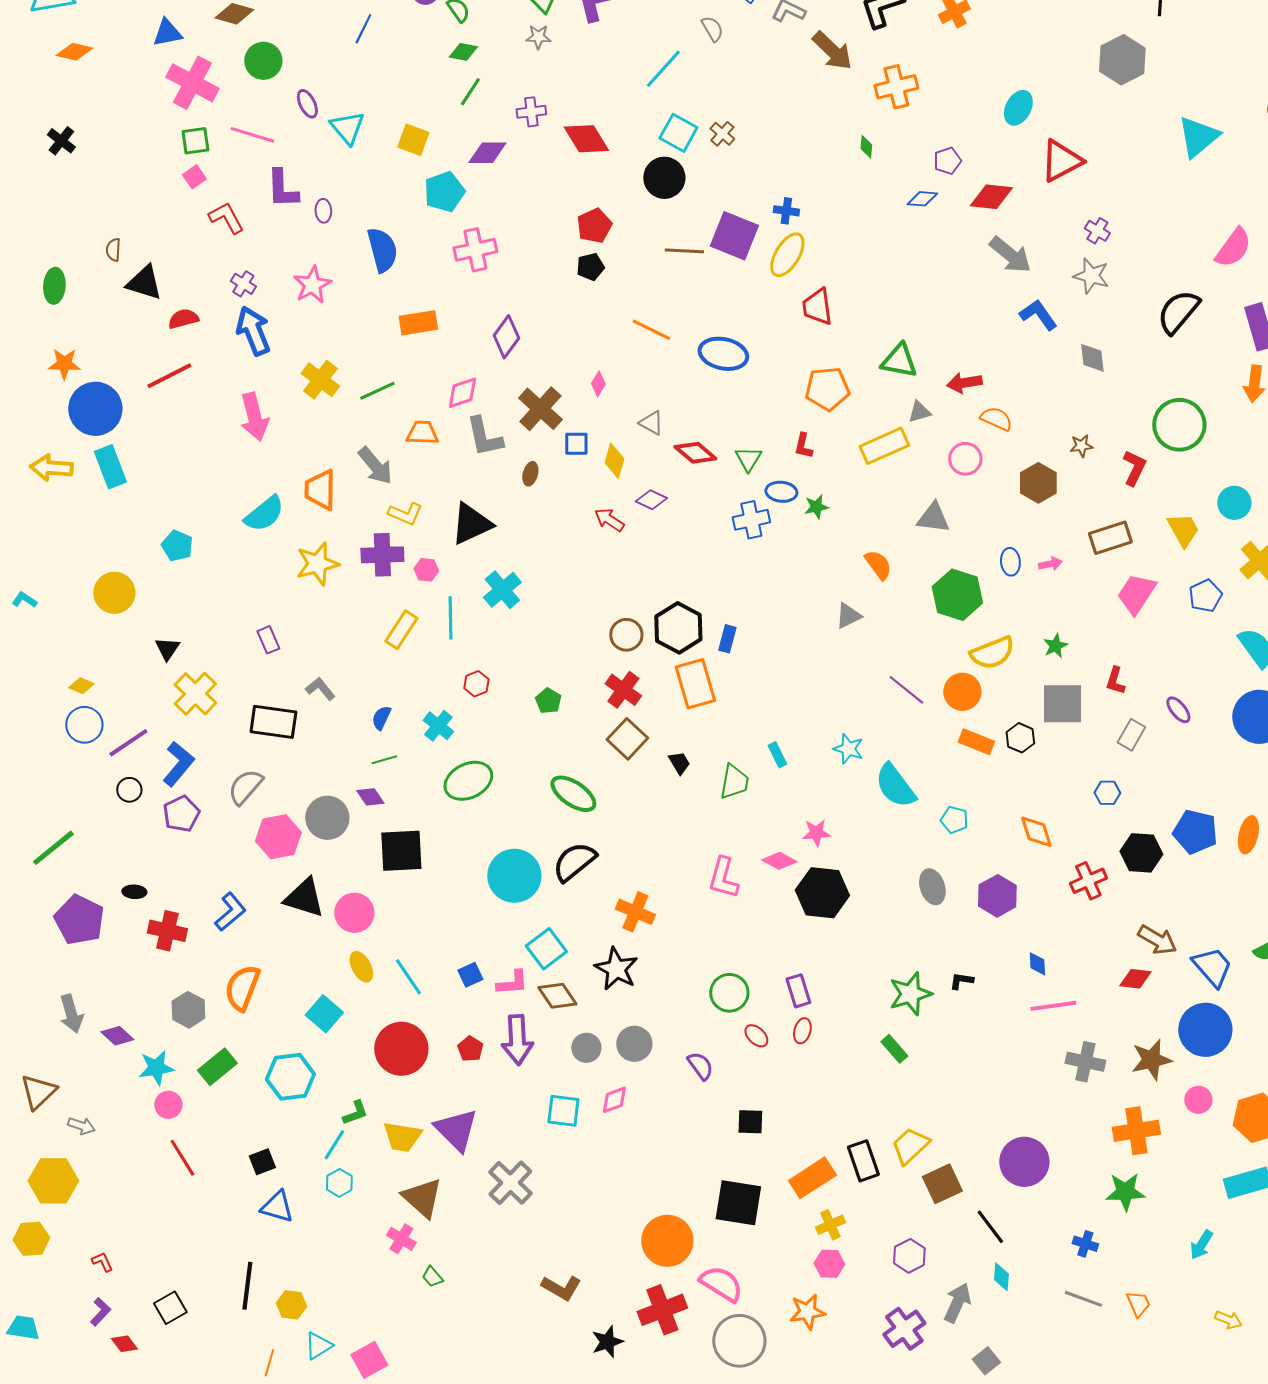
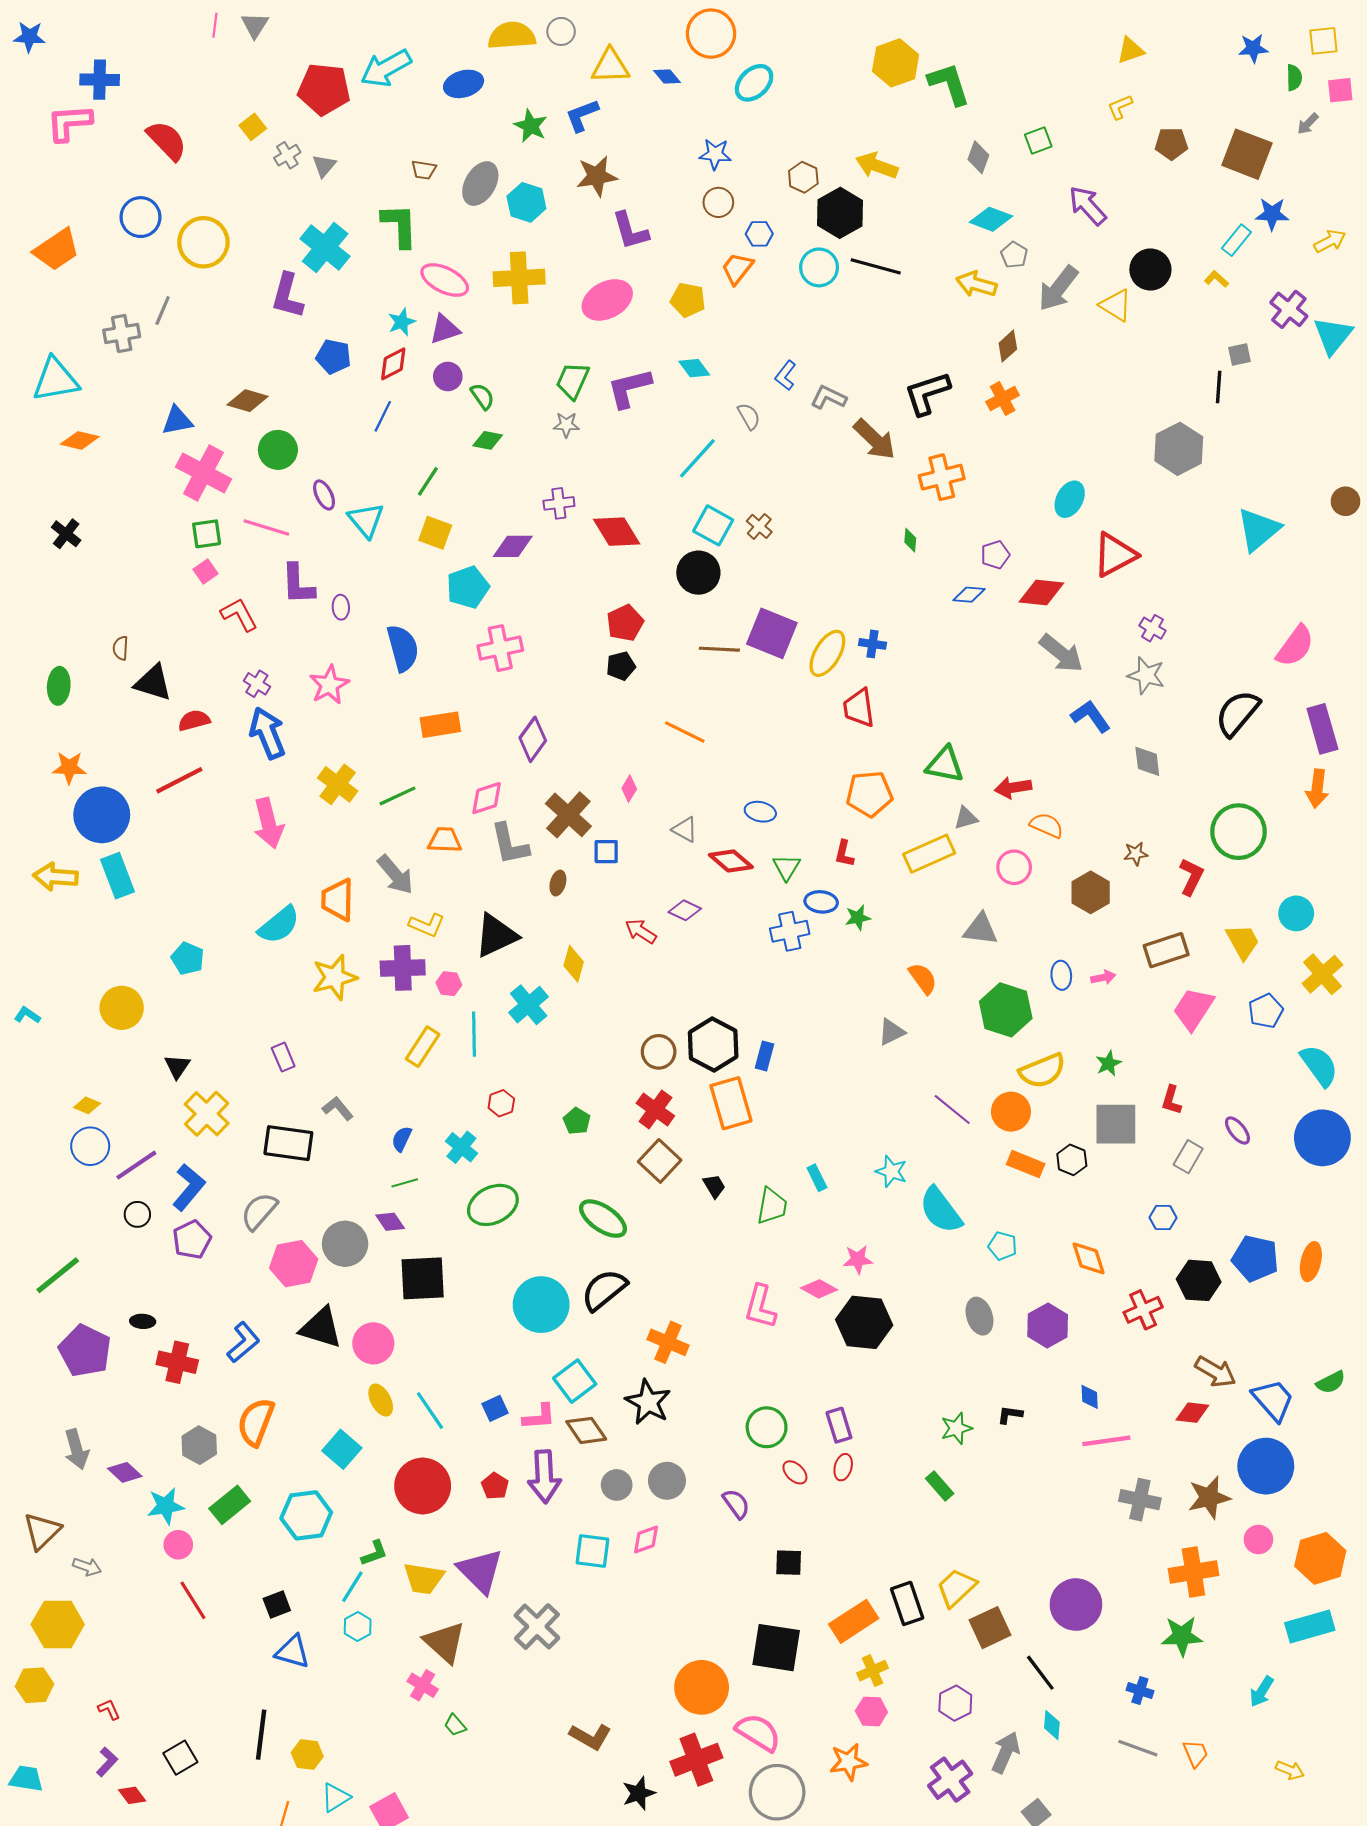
green line: (470, 92) -> (428, 481), moved
blue cross: (786, 211) -> (873, 644), moved
blue ellipse: (723, 354) -> (760, 812), moved, size x0.6
yellow diamond: (614, 461) -> (574, 964), moved
green star: (910, 994) -> (956, 1428), size x0.7

